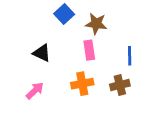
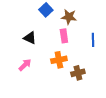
brown cross: (120, 85) -> (78, 73), moved

